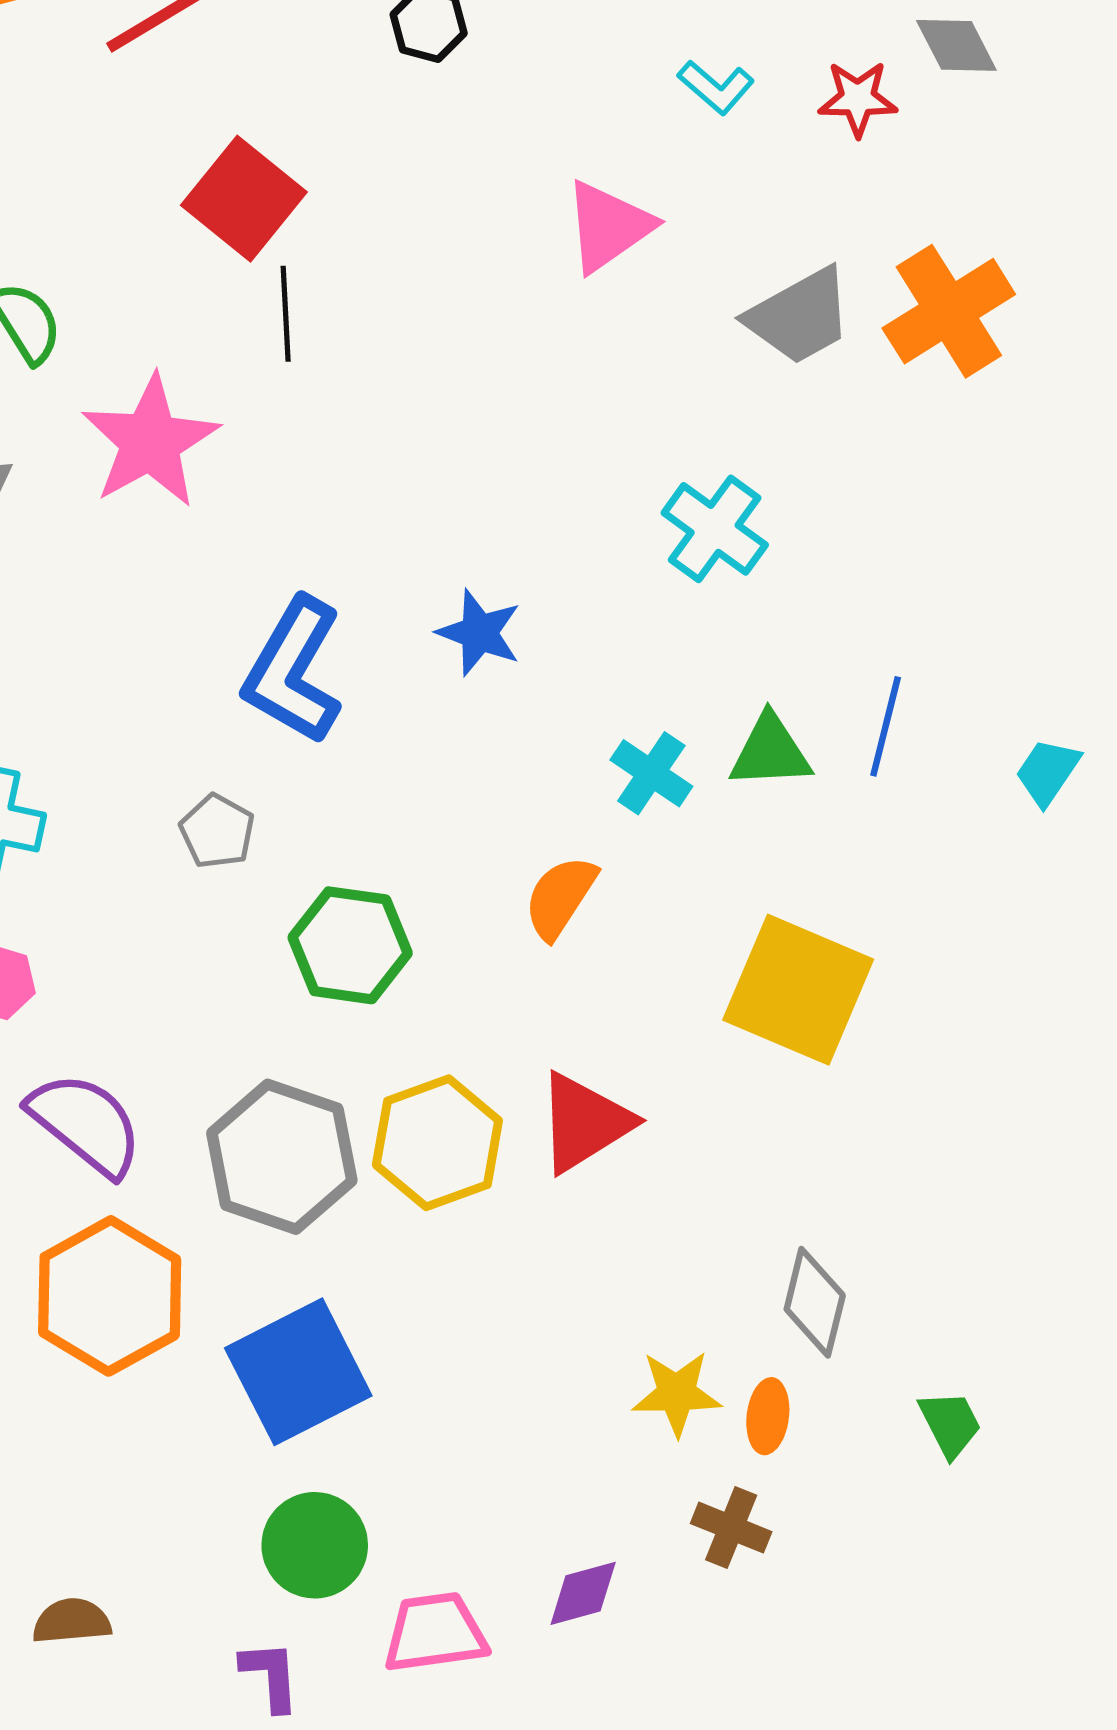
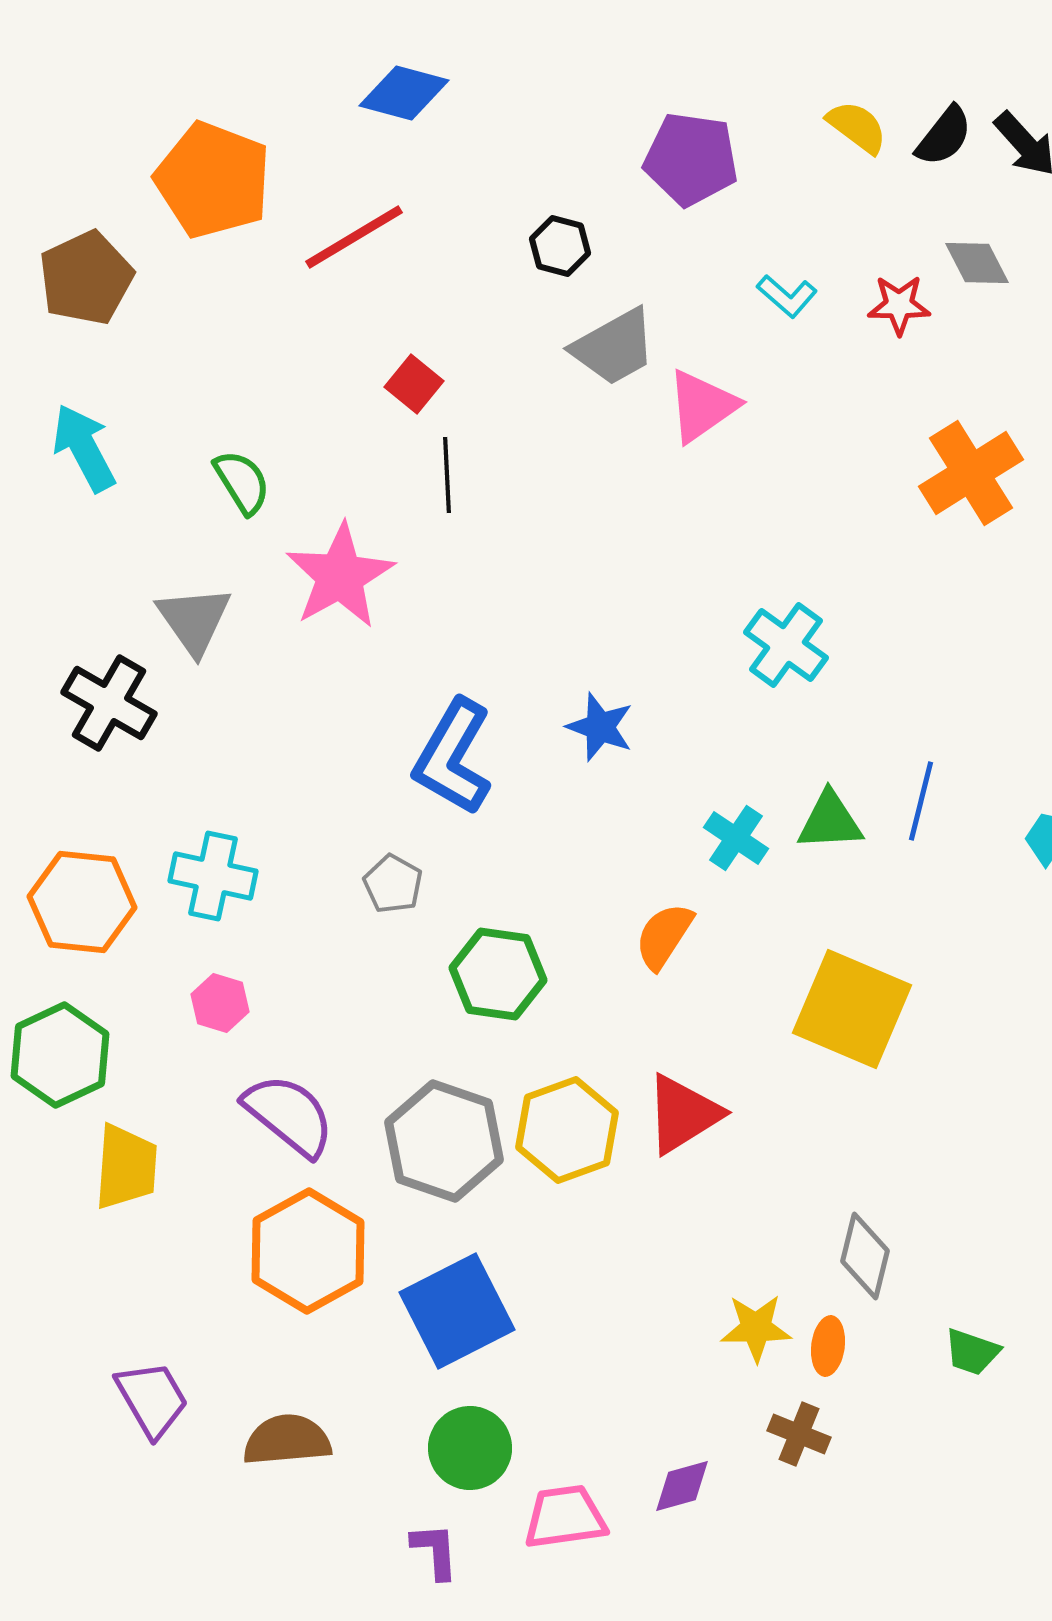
red square: (244, 199) -> (414, 384), size x0.6
gray trapezoid: (799, 316) -> (614, 347), moved
green trapezoid: (950, 1424) -> (972, 1352), turned 136
brown semicircle: (72, 1621) -> (287, 1440), moved, size x1.4

